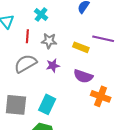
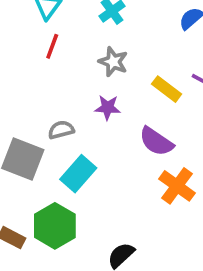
red line: (27, 36) -> (52, 46), moved
gray semicircle: (25, 64) -> (61, 130), moved, size x0.6

